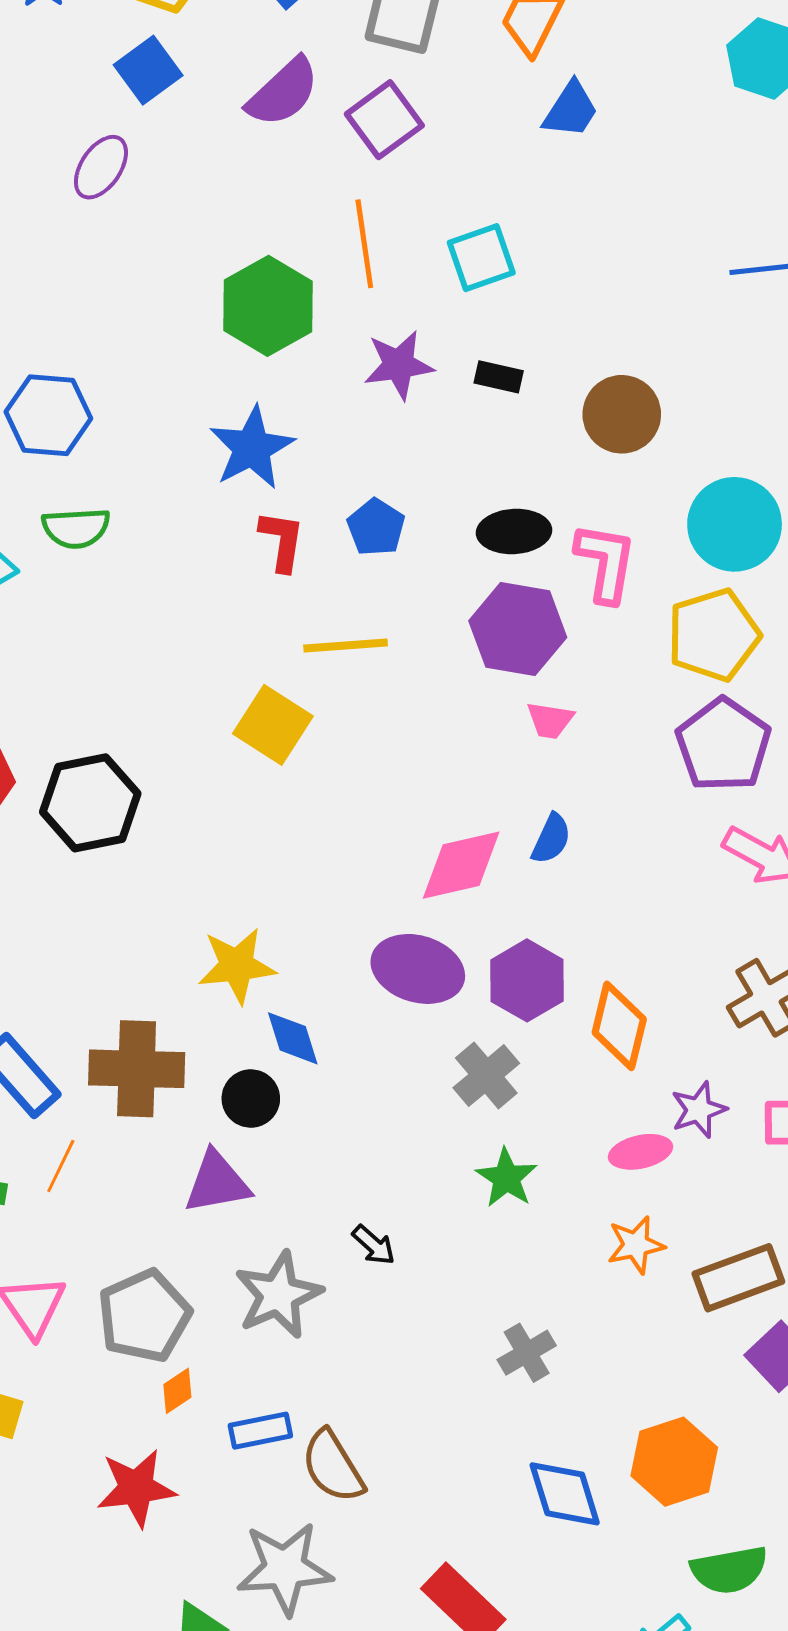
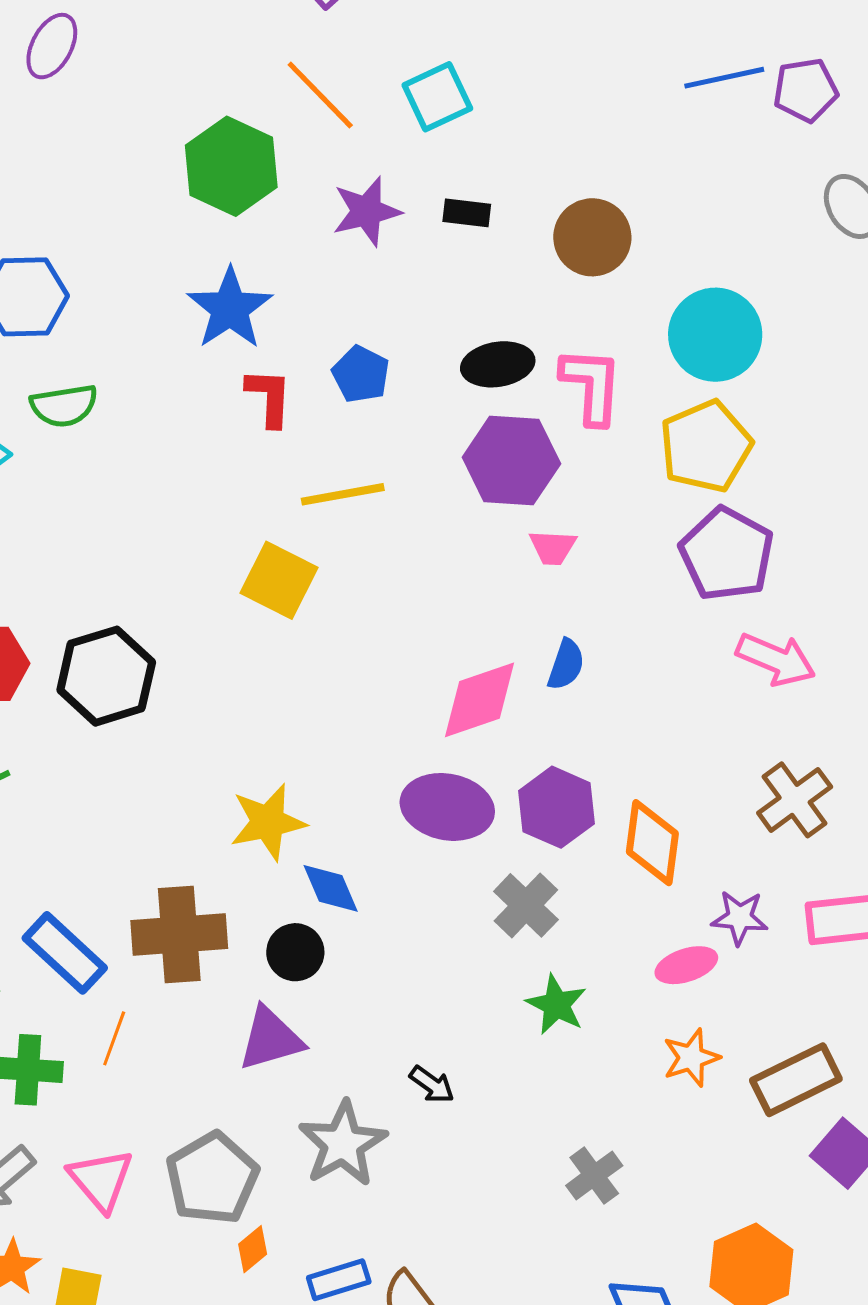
orange line: (364, 244) -> (320, 95), turned -30
purple star: (699, 1110) -> (740, 918), turned 30

